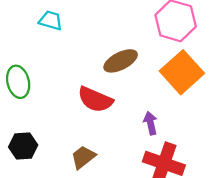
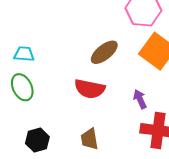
cyan trapezoid: (51, 20) -> (24, 54), moved
brown trapezoid: (83, 157) -> (90, 139), turned -50

